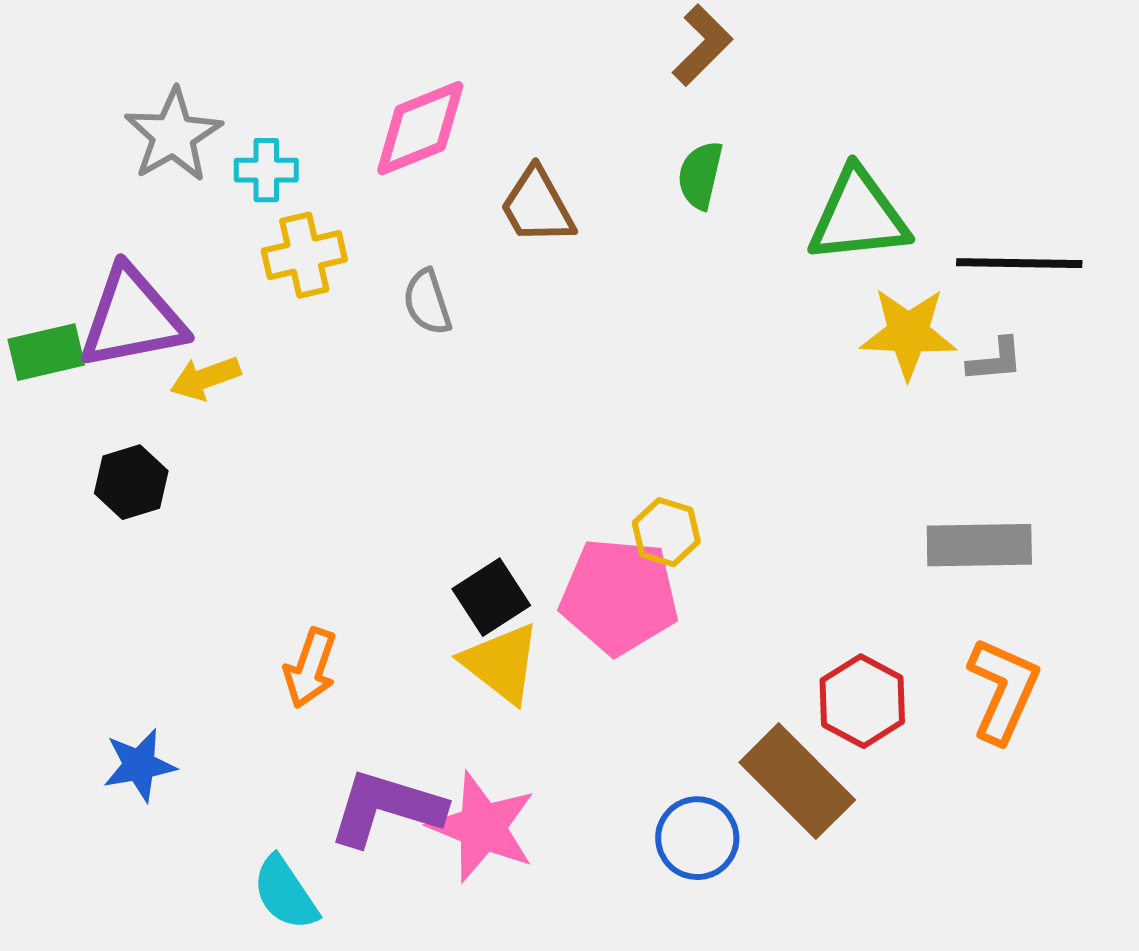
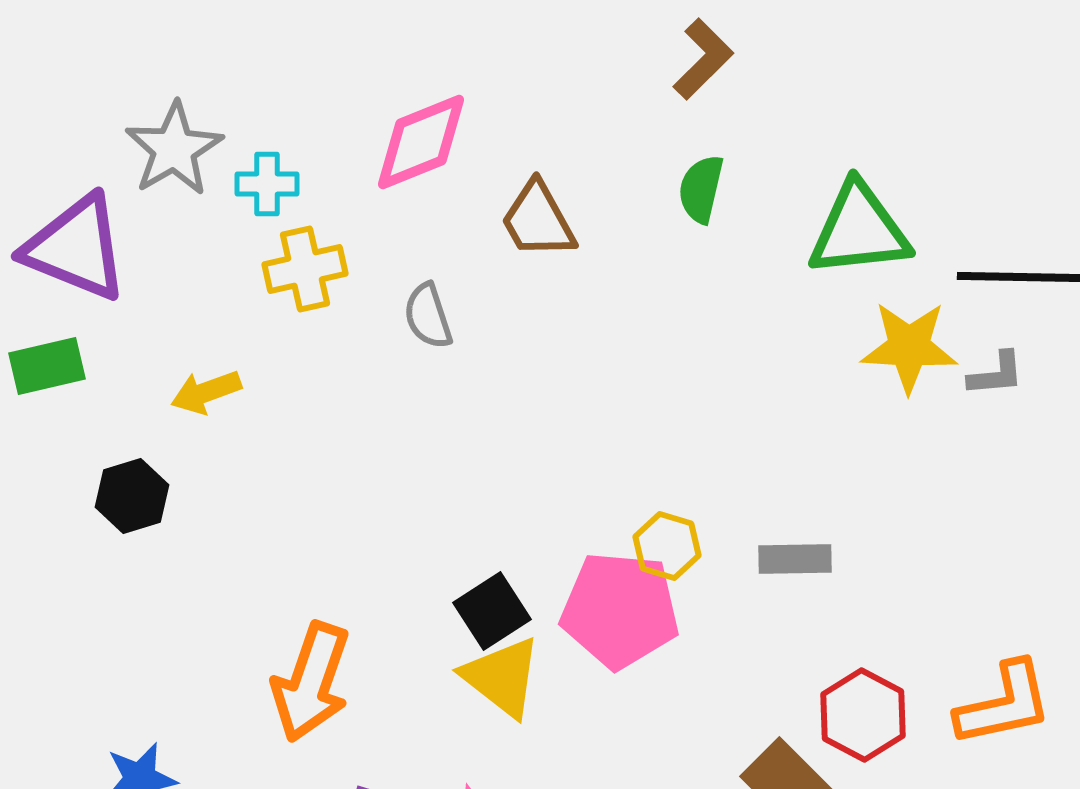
purple triangle: (132, 318) -> (76, 248), moved, turned 33
gray rectangle: (979, 545) -> (795, 559), moved, size x0.7
orange arrow: (310, 668) -> (311, 682), size x1.5
orange L-shape: (1003, 690) -> (1004, 704), turned 54

